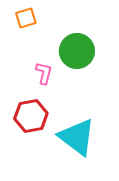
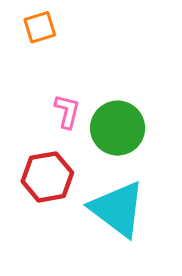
green circle: (77, 51) -> (118, 128), moved

